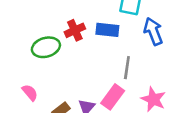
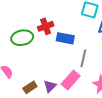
blue rectangle: (107, 30) -> (65, 38), moved

